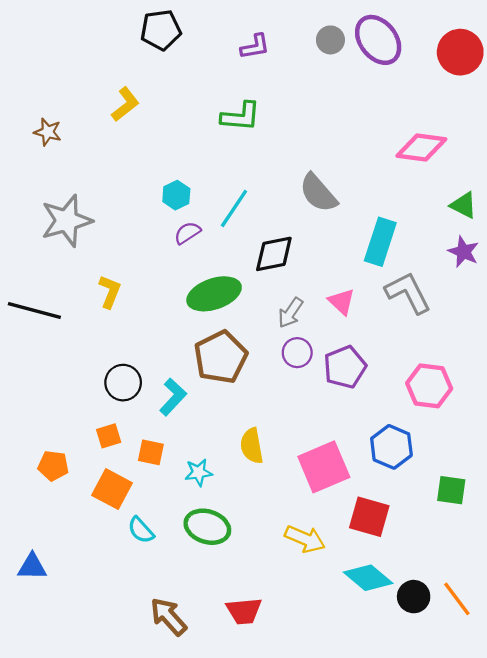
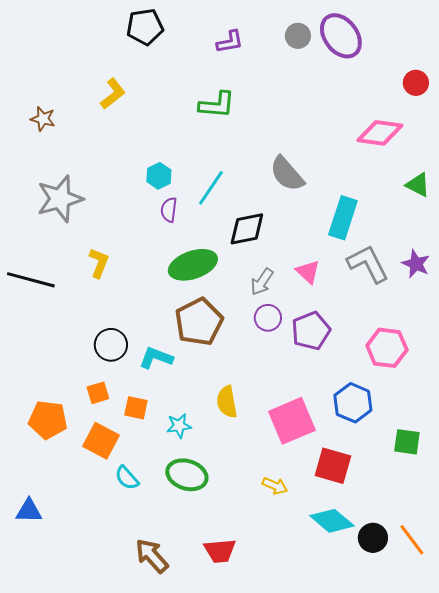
red circle: (460, 52) -> (416, 83), moved, size x0.6
purple semicircle: (187, 233) -> (169, 210), turned -50
purple star: (464, 252) -> (416, 264), moved
cyan L-shape: (173, 397) -> (156, 358), turned -112
orange pentagon: (53, 466) -> (48, 420), size x1.4
yellow arrow: (305, 539) -> (275, 486), size x0.7

